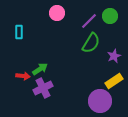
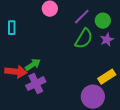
green circle: (110, 16) -> (103, 21), moved
purple star: (114, 56) -> (107, 40), moved
red arrow: (23, 76) -> (16, 72), size x1.5

